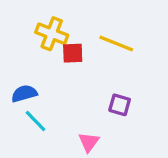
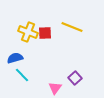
yellow cross: (52, 34) -> (28, 32), moved
purple square: (120, 105) -> (75, 78), moved, turned 32

